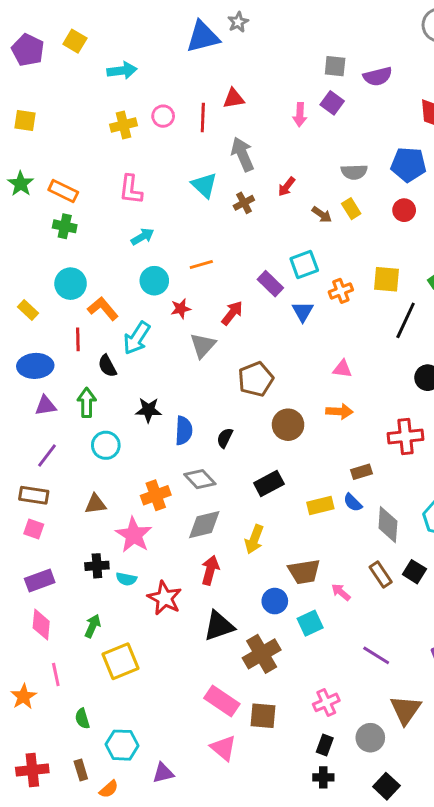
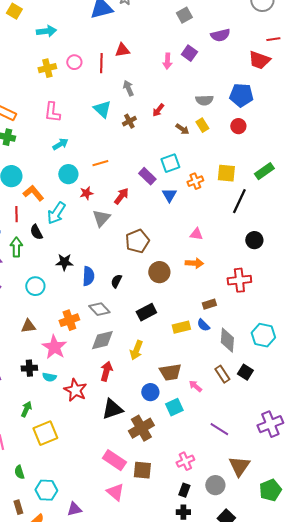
gray square: (335, 66) -> (184, 15), moved, turned -35
gray arrow: (242, 154) -> (128, 88), size x0.7
green arrow: (87, 403) -> (16, 247), moved

